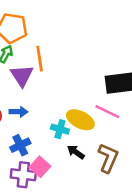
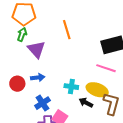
orange line: (40, 59) -> (67, 30), moved
yellow ellipse: (80, 120) -> (97, 90), moved

